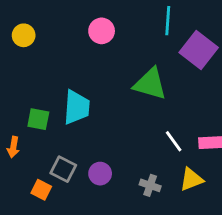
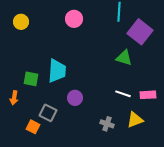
green triangle: (150, 84) -> (124, 58), moved, size x0.7
white line: (174, 141) -> (123, 94), turned -35
purple circle: (100, 174) -> (75, 98), moved

